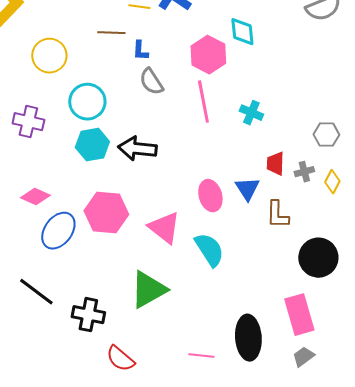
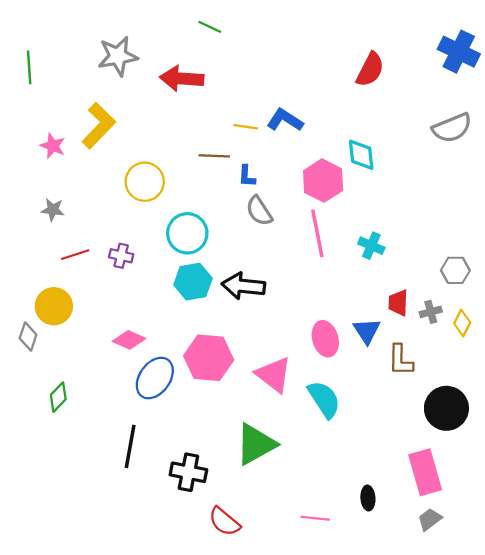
purple cross: (28, 122) -> (121, 256), size x0.7
black line: (36, 292) -> (130, 446), turned 63
black ellipse: (248, 338) -> (368, 498), size x0.5

